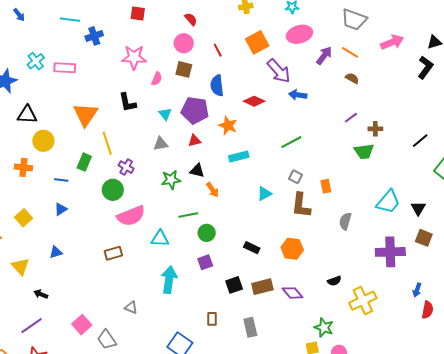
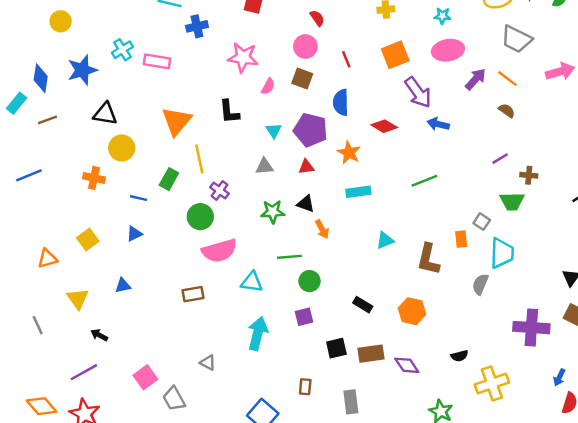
gray square: (296, 177) -> (482, 222), moved
cyan trapezoid: (388, 202) -> (502, 253), moved, turned -44

